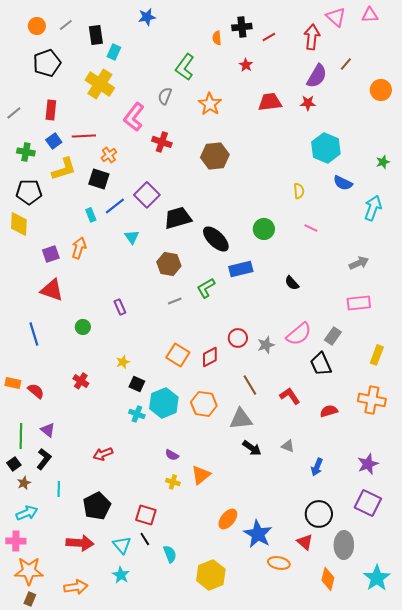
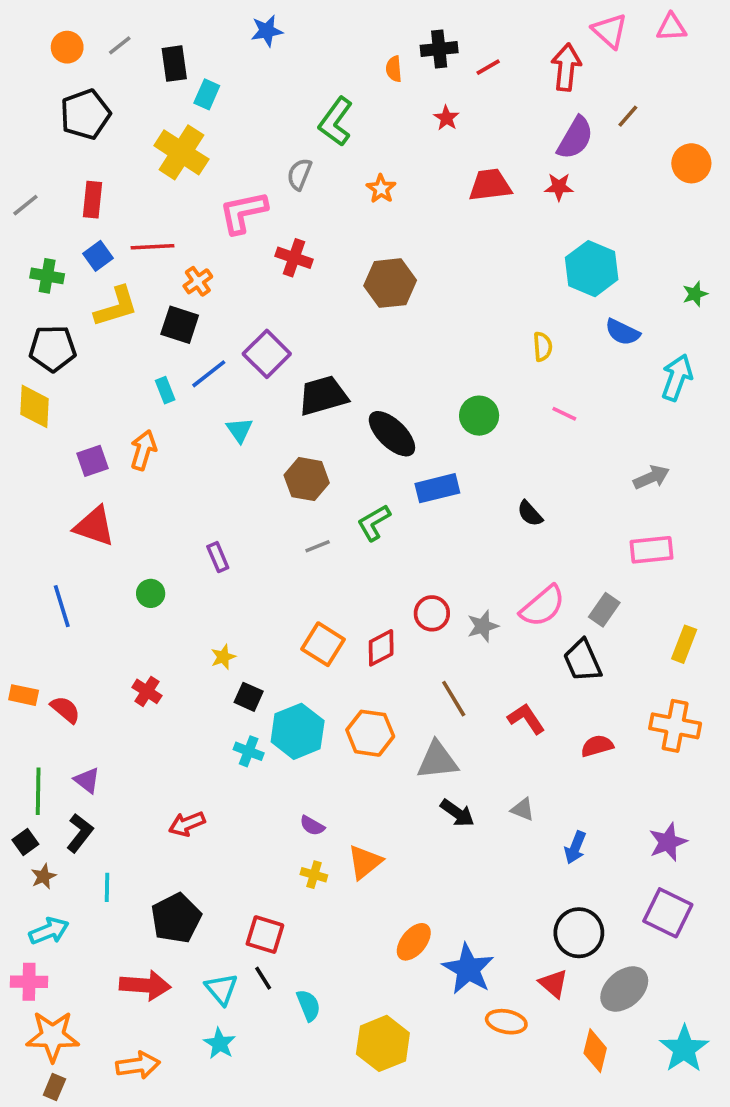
orange star: (210, 104) -> (381, 189), size x0.7
pink L-shape: (134, 117) -> (243, 212), turned 40
gray ellipse: (344, 545) -> (624, 989), turned 48

